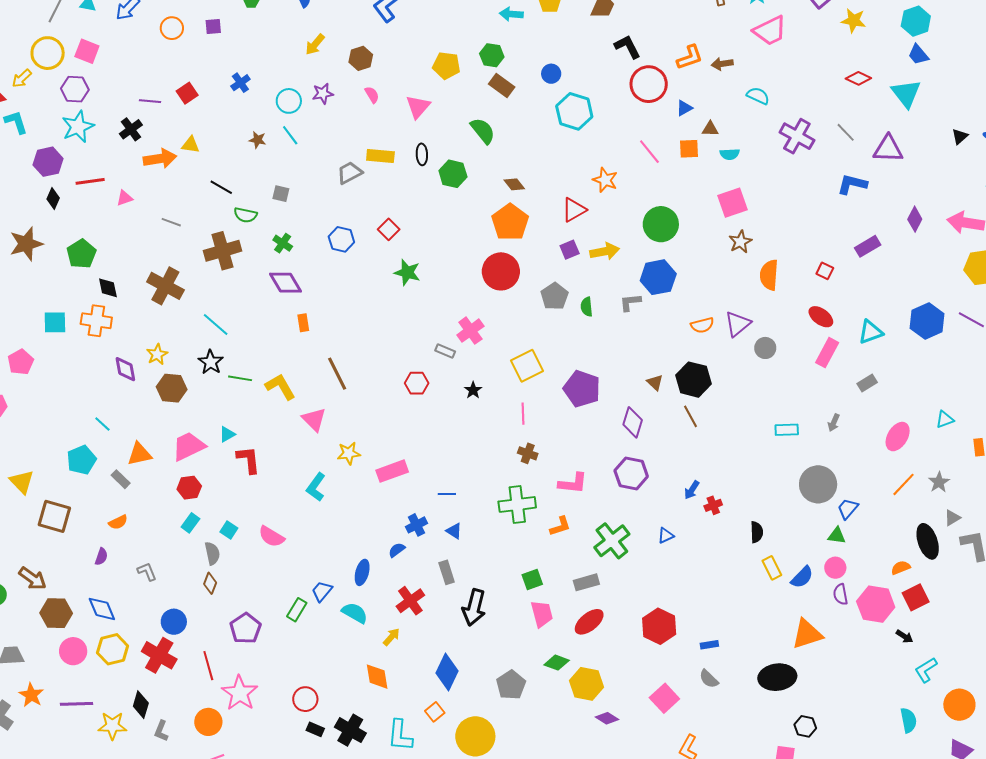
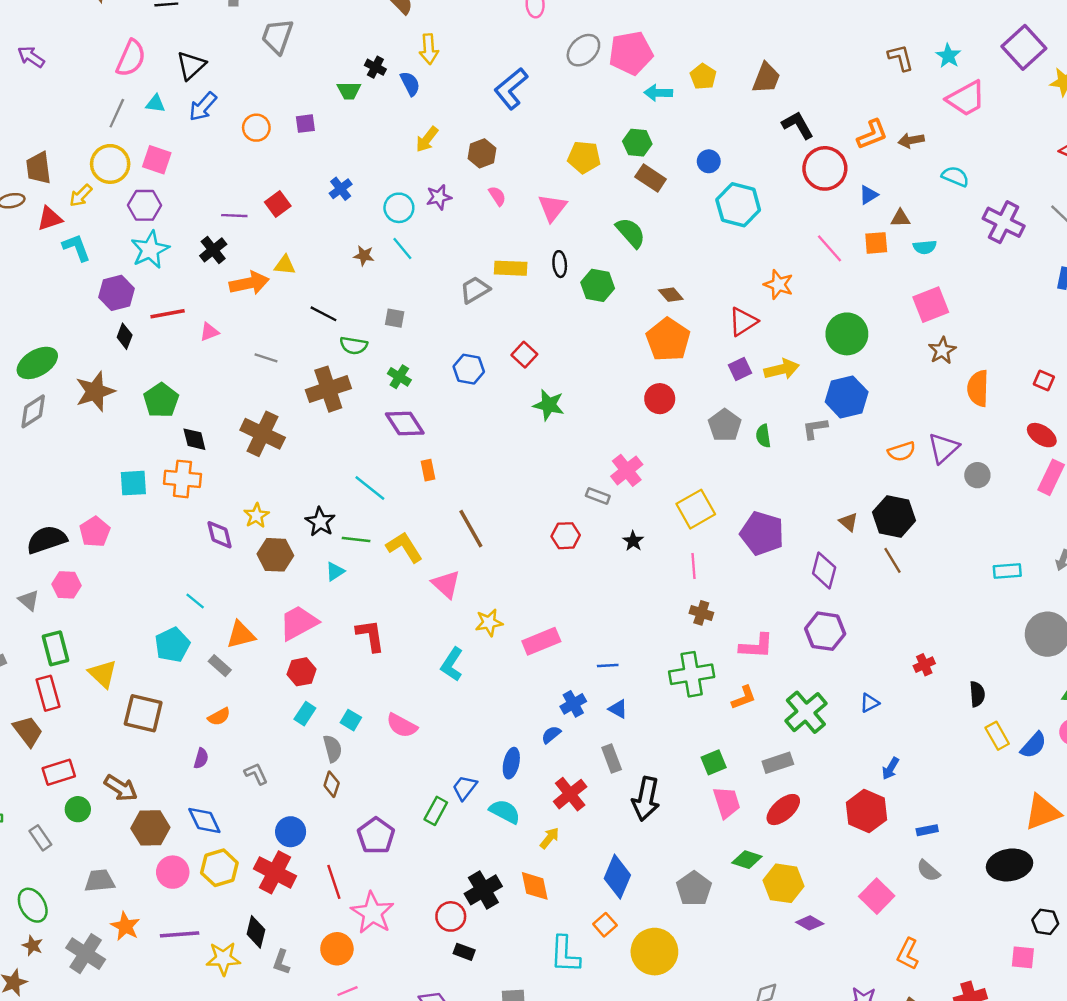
red circle: (501, 271) -> (660, 399), size x0.7
cyan line: (216, 324) -> (370, 488), moved
cyan triangle: (227, 434) -> (335, 572), moved
blue arrow: (692, 490) -> (890, 768), moved
black cross: (350, 730) -> (483, 890), moved, turned 32

